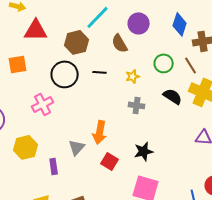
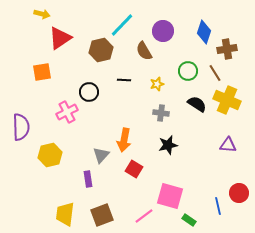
red triangle: (36, 30) -> (60, 38), turned -35
black circle: (65, 74) -> (89, 92), moved, size x0.7
black star: (144, 151) -> (168, 145), moved
purple rectangle: (54, 166) -> (88, 179), moved

